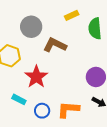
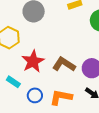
brown L-shape: (55, 45) -> (64, 64), moved

